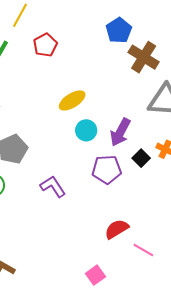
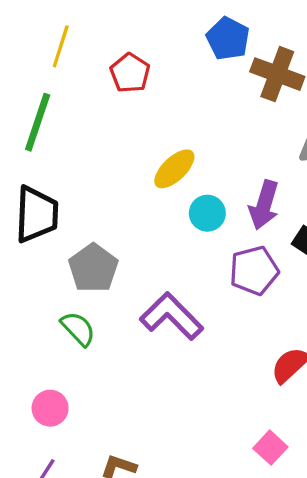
red pentagon: (45, 45) -> (130, 73), moved
purple L-shape: (53, 186) -> (172, 316), size x1.4

